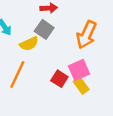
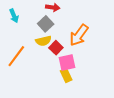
yellow semicircle: (29, 44) -> (43, 41), moved
red square: (59, 79) -> (56, 48), moved

